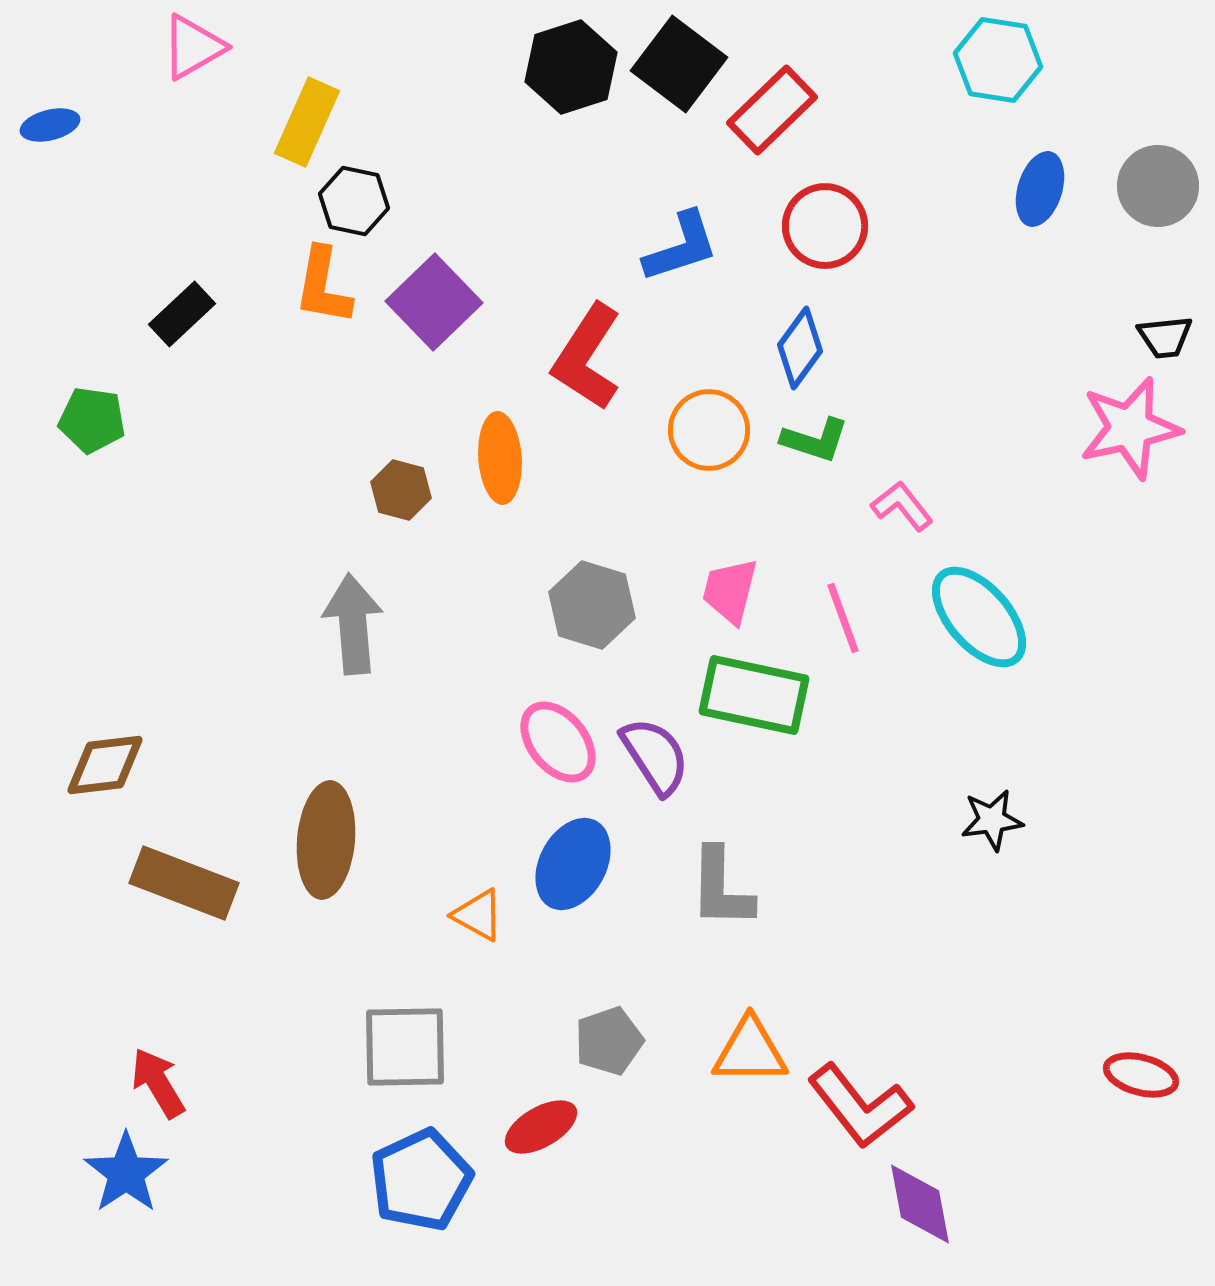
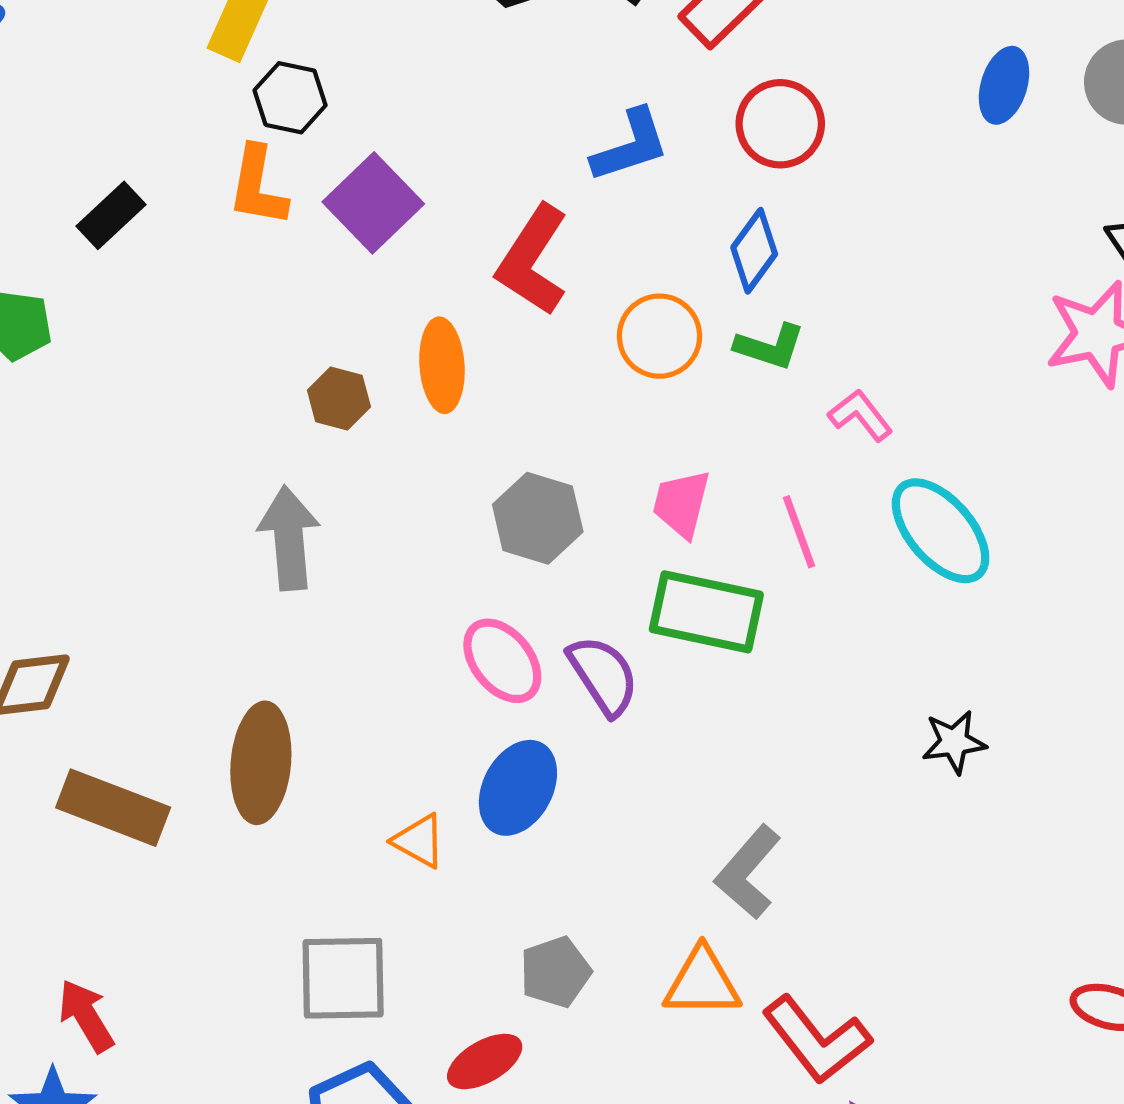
gray L-shape: (721, 888) -> (748, 872), moved, turned 40

